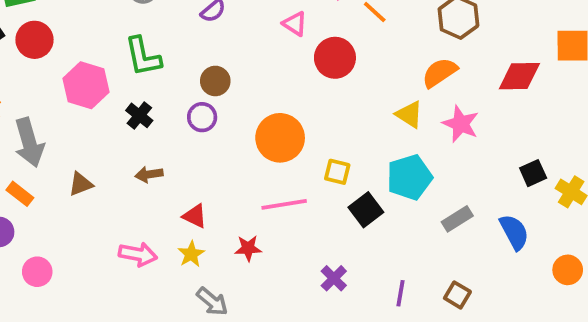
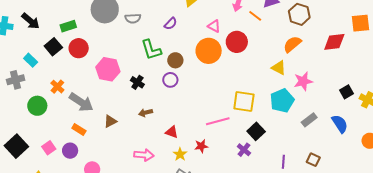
green L-shape: (143, 57) -> (151, 50), moved
pink star: (461, 124) -> (303, 81), moved, turned -30
orange circle: (280, 138) -> (209, 51), moved
gray arrow: (29, 142) -> (81, 102), turned -35
yellow square: (337, 172) -> (244, 101), size x1.6
black square: (366, 210) -> (256, 131), moved
yellow star: (191, 254) -> (180, 154), moved
purple cross: (334, 278) -> (244, 150), moved

